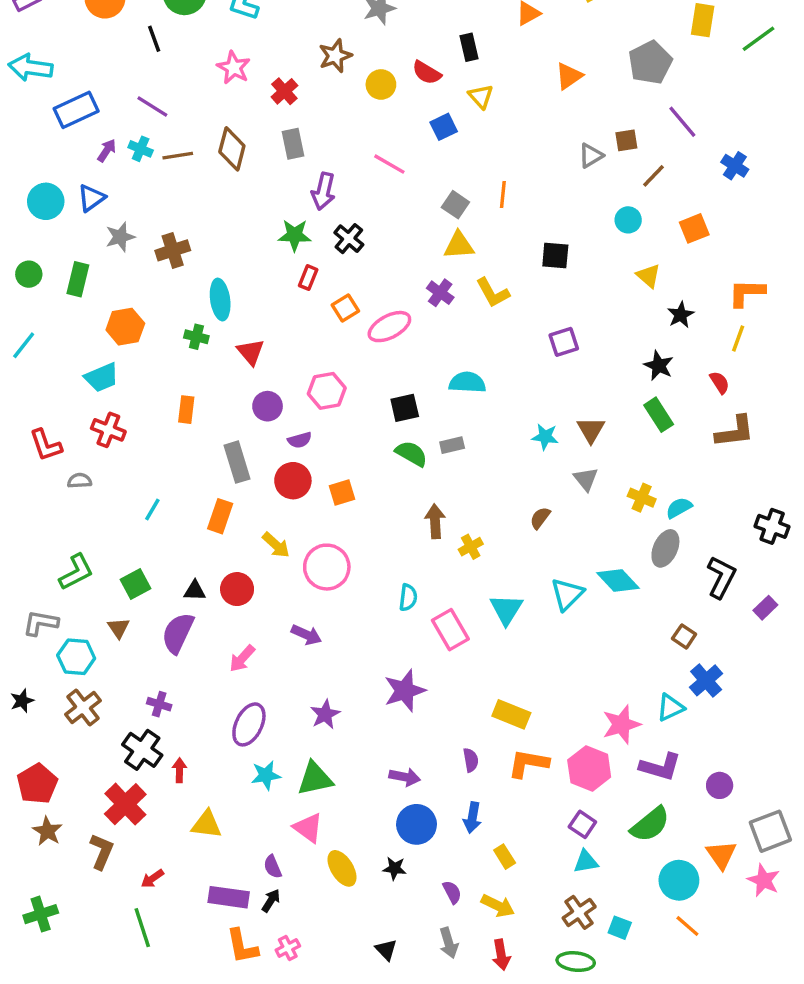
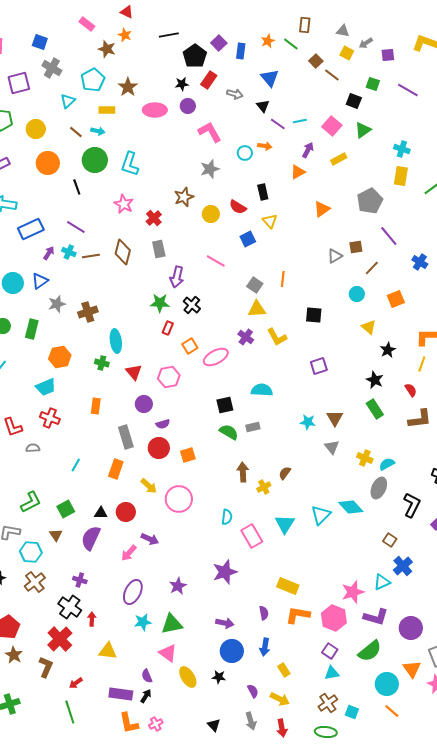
pink hexagon: (327, 391) -> (169, 377), moved
brown semicircle: (540, 518) -> (285, 473), moved
purple arrow: (306, 635) -> (150, 539), moved
purple circle: (720, 785) -> (411, 628), size x1.5

